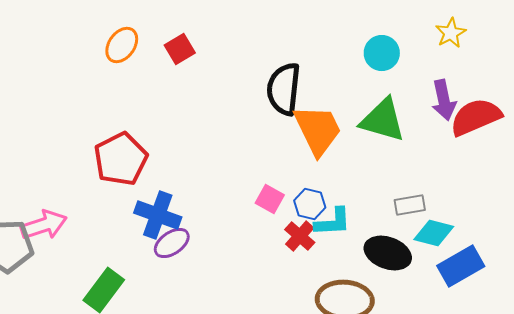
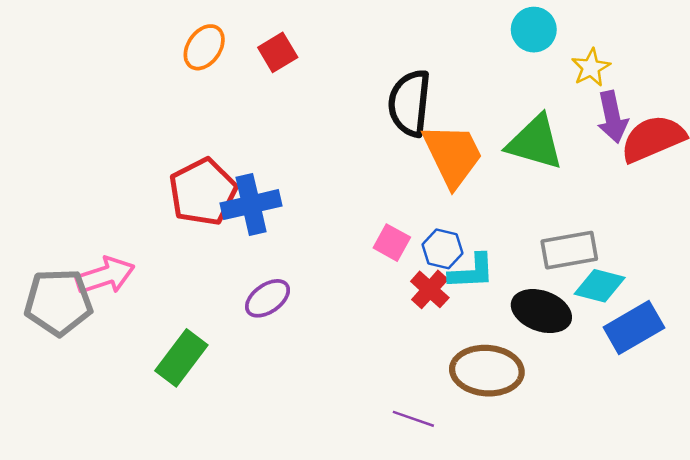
yellow star: (451, 33) -> (591, 68), moved
cyan circle: (382, 53) -> (534, 30), moved
gray rectangle: (410, 205) -> (569, 250), size x1.4
blue cross: (158, 215) -> (251, 205), moved, turned -33

